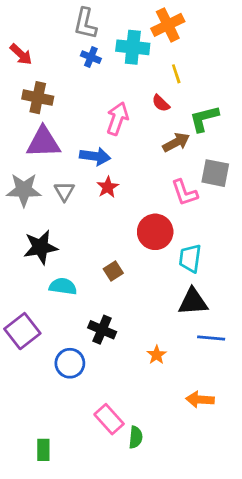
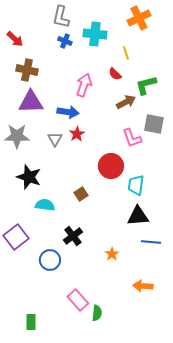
orange cross: (168, 25) -> (139, 18), moved
gray triangle: (64, 191) -> (55, 139), moved
black star: (41, 247) -> (29, 177), turned 30
black cross: (102, 330) -> (73, 236), turned 30

